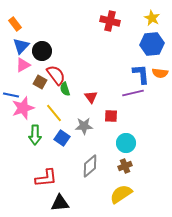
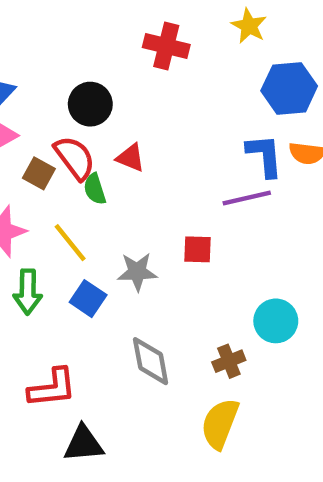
yellow star: (152, 18) -> (249, 26), moved
red cross: (110, 21) -> (166, 46), moved
black circle: (42, 51) -> (90, 104), moved
red triangle: (91, 97) -> (131, 158), moved, turned -32
cyan circle: (126, 143) -> (276, 321), moved
gray diamond: (90, 166) -> (151, 361), turned -60
yellow semicircle: (121, 194) -> (220, 424), turned -35

